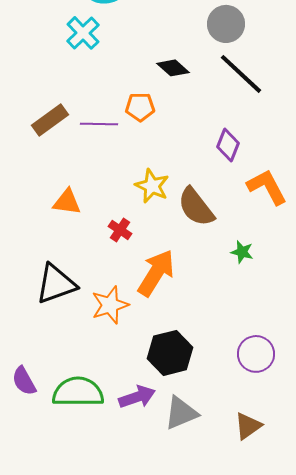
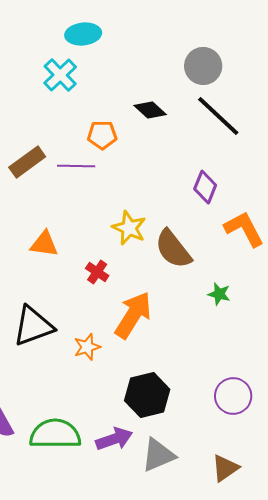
orange pentagon: (140, 107) -> (102, 135), moved
orange star: (110, 305) -> (87, 347), size x0.7

